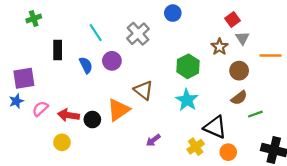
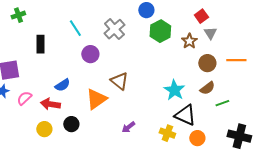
orange line: (271, 55) -> (236, 60), moved
blue semicircle: (86, 65) -> (62, 85), moved, turned 84
green hexagon: (188, 66) -> (160, 31), moved
cyan star: (187, 100) -> (174, 90), moved
black circle: (92, 120) -> (71, 124), moved
yellow cross: (196, 147) -> (167, 133), turned -35

